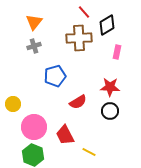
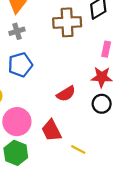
pink rectangle: (117, 52) -> (106, 49), moved
blue pentagon: (55, 76) -> (20, 65), moved

